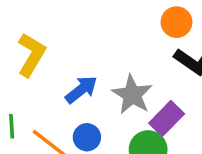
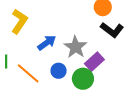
blue circle: (87, 137) -> (59, 71), moved

